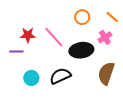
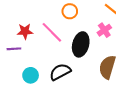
orange circle: (82, 17) -> (70, 11), moved
black ellipse: (81, 50) -> (81, 44), turned -65

